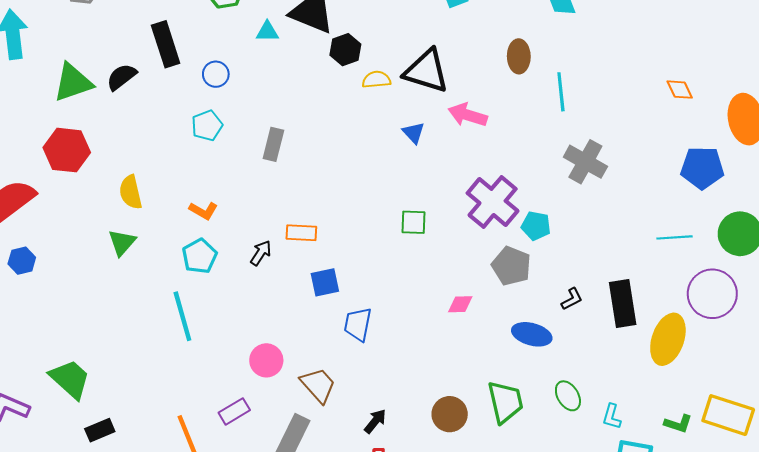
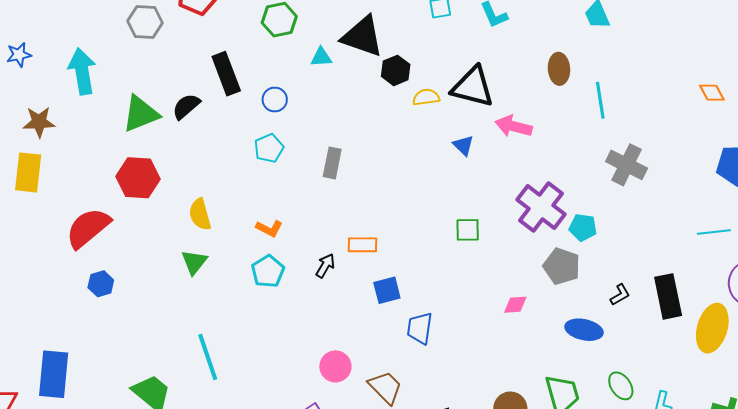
cyan line: (182, 316) -> (208, 357), moved

